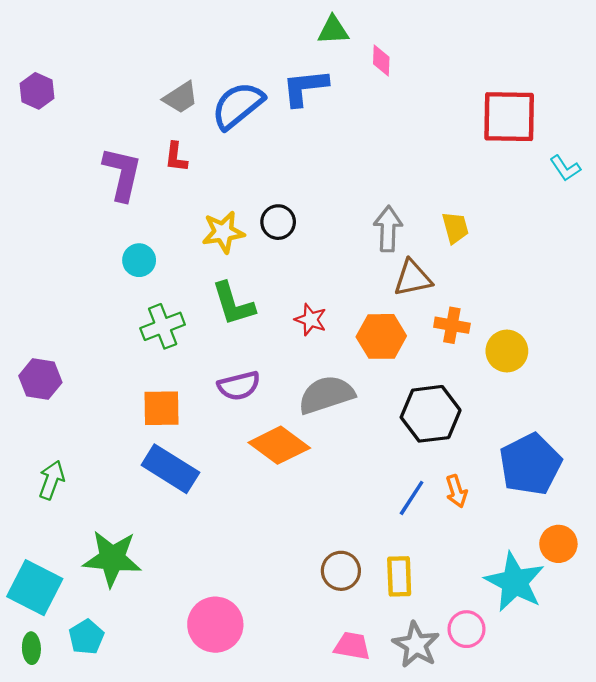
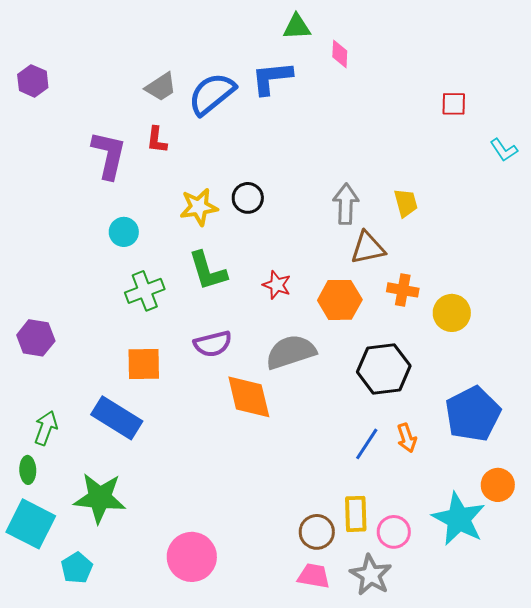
red square: (509, 117) -> (454, 104), size x0.5
orange diamond: (279, 445) -> (249, 397), turned 40
blue rectangle: (170, 469) -> (117, 418), moved
brown circle: (341, 571) -> (317, 532), moved
pink circle: (467, 629) -> (394, 532), moved
green ellipse: (31, 648) -> (28, 470), moved

